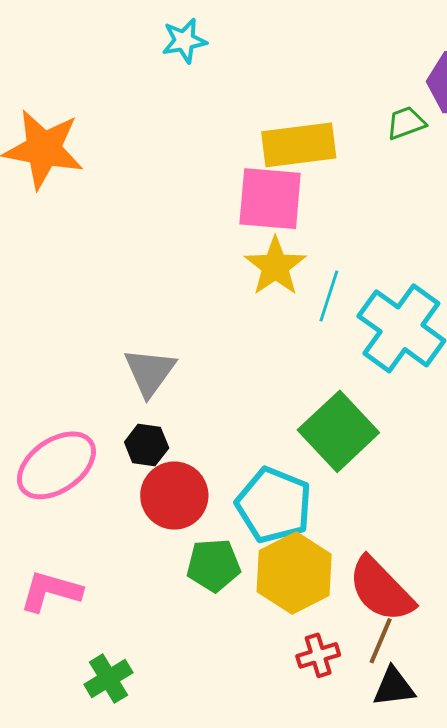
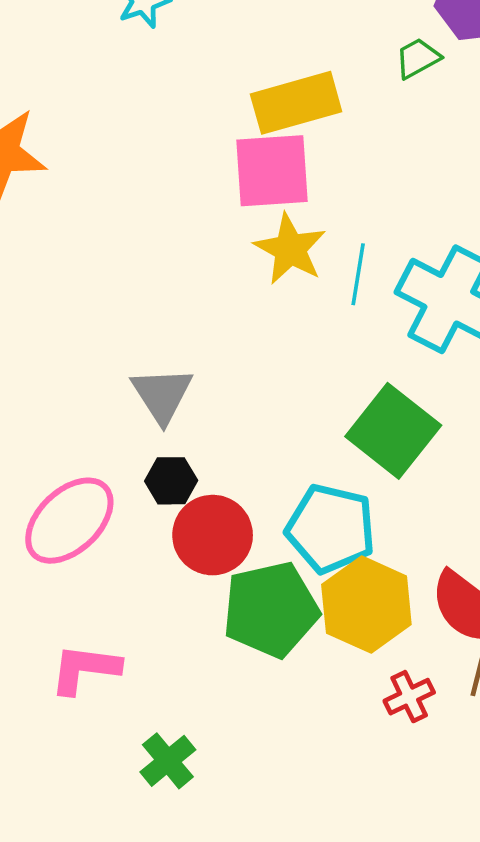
green pentagon: (214, 565) -> (271, 610), size x1.5

